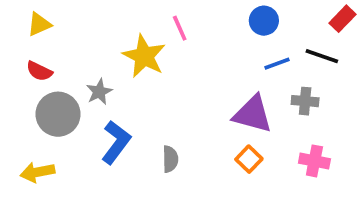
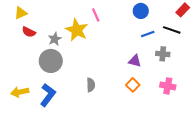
red semicircle: (39, 71) -> (29, 32), moved
gray star: (99, 92) -> (55, 39), moved
gray circle: (58, 114) -> (51, 61), moved
purple triangle: (253, 114) -> (135, 61), size x0.6
blue L-shape: (116, 142) -> (48, 95), moved

